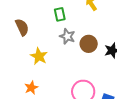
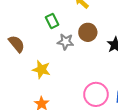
brown circle: (89, 44) -> (88, 32), moved

